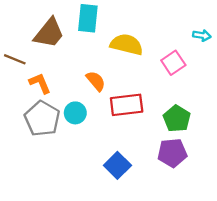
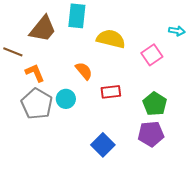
red rectangle: (127, 105) -> (111, 92), size x0.7

